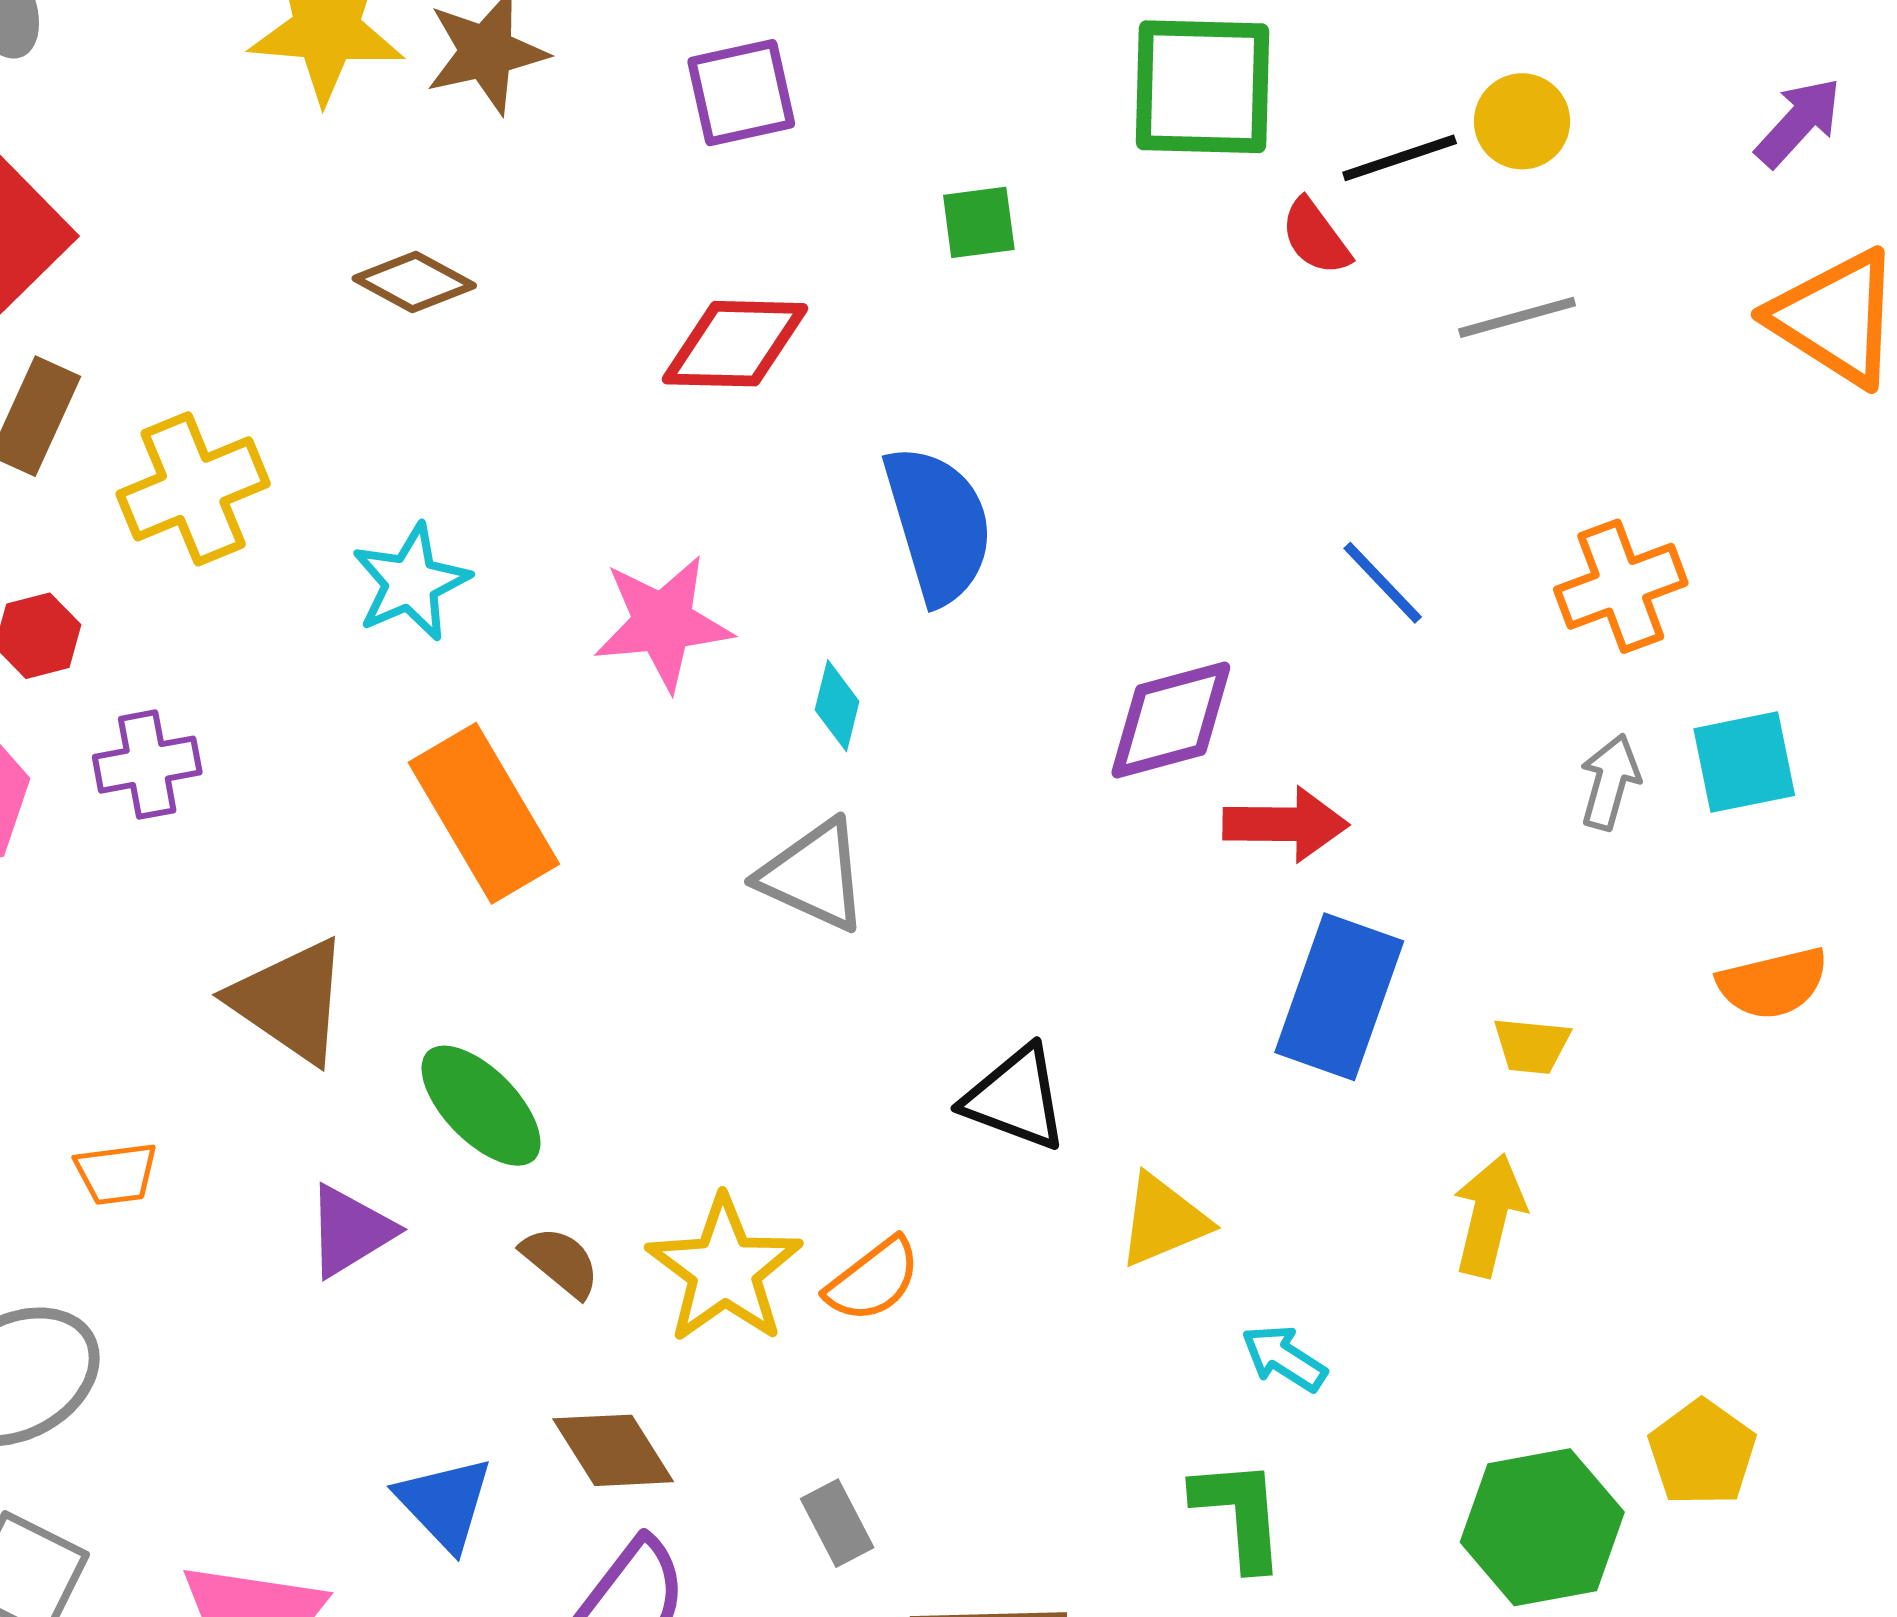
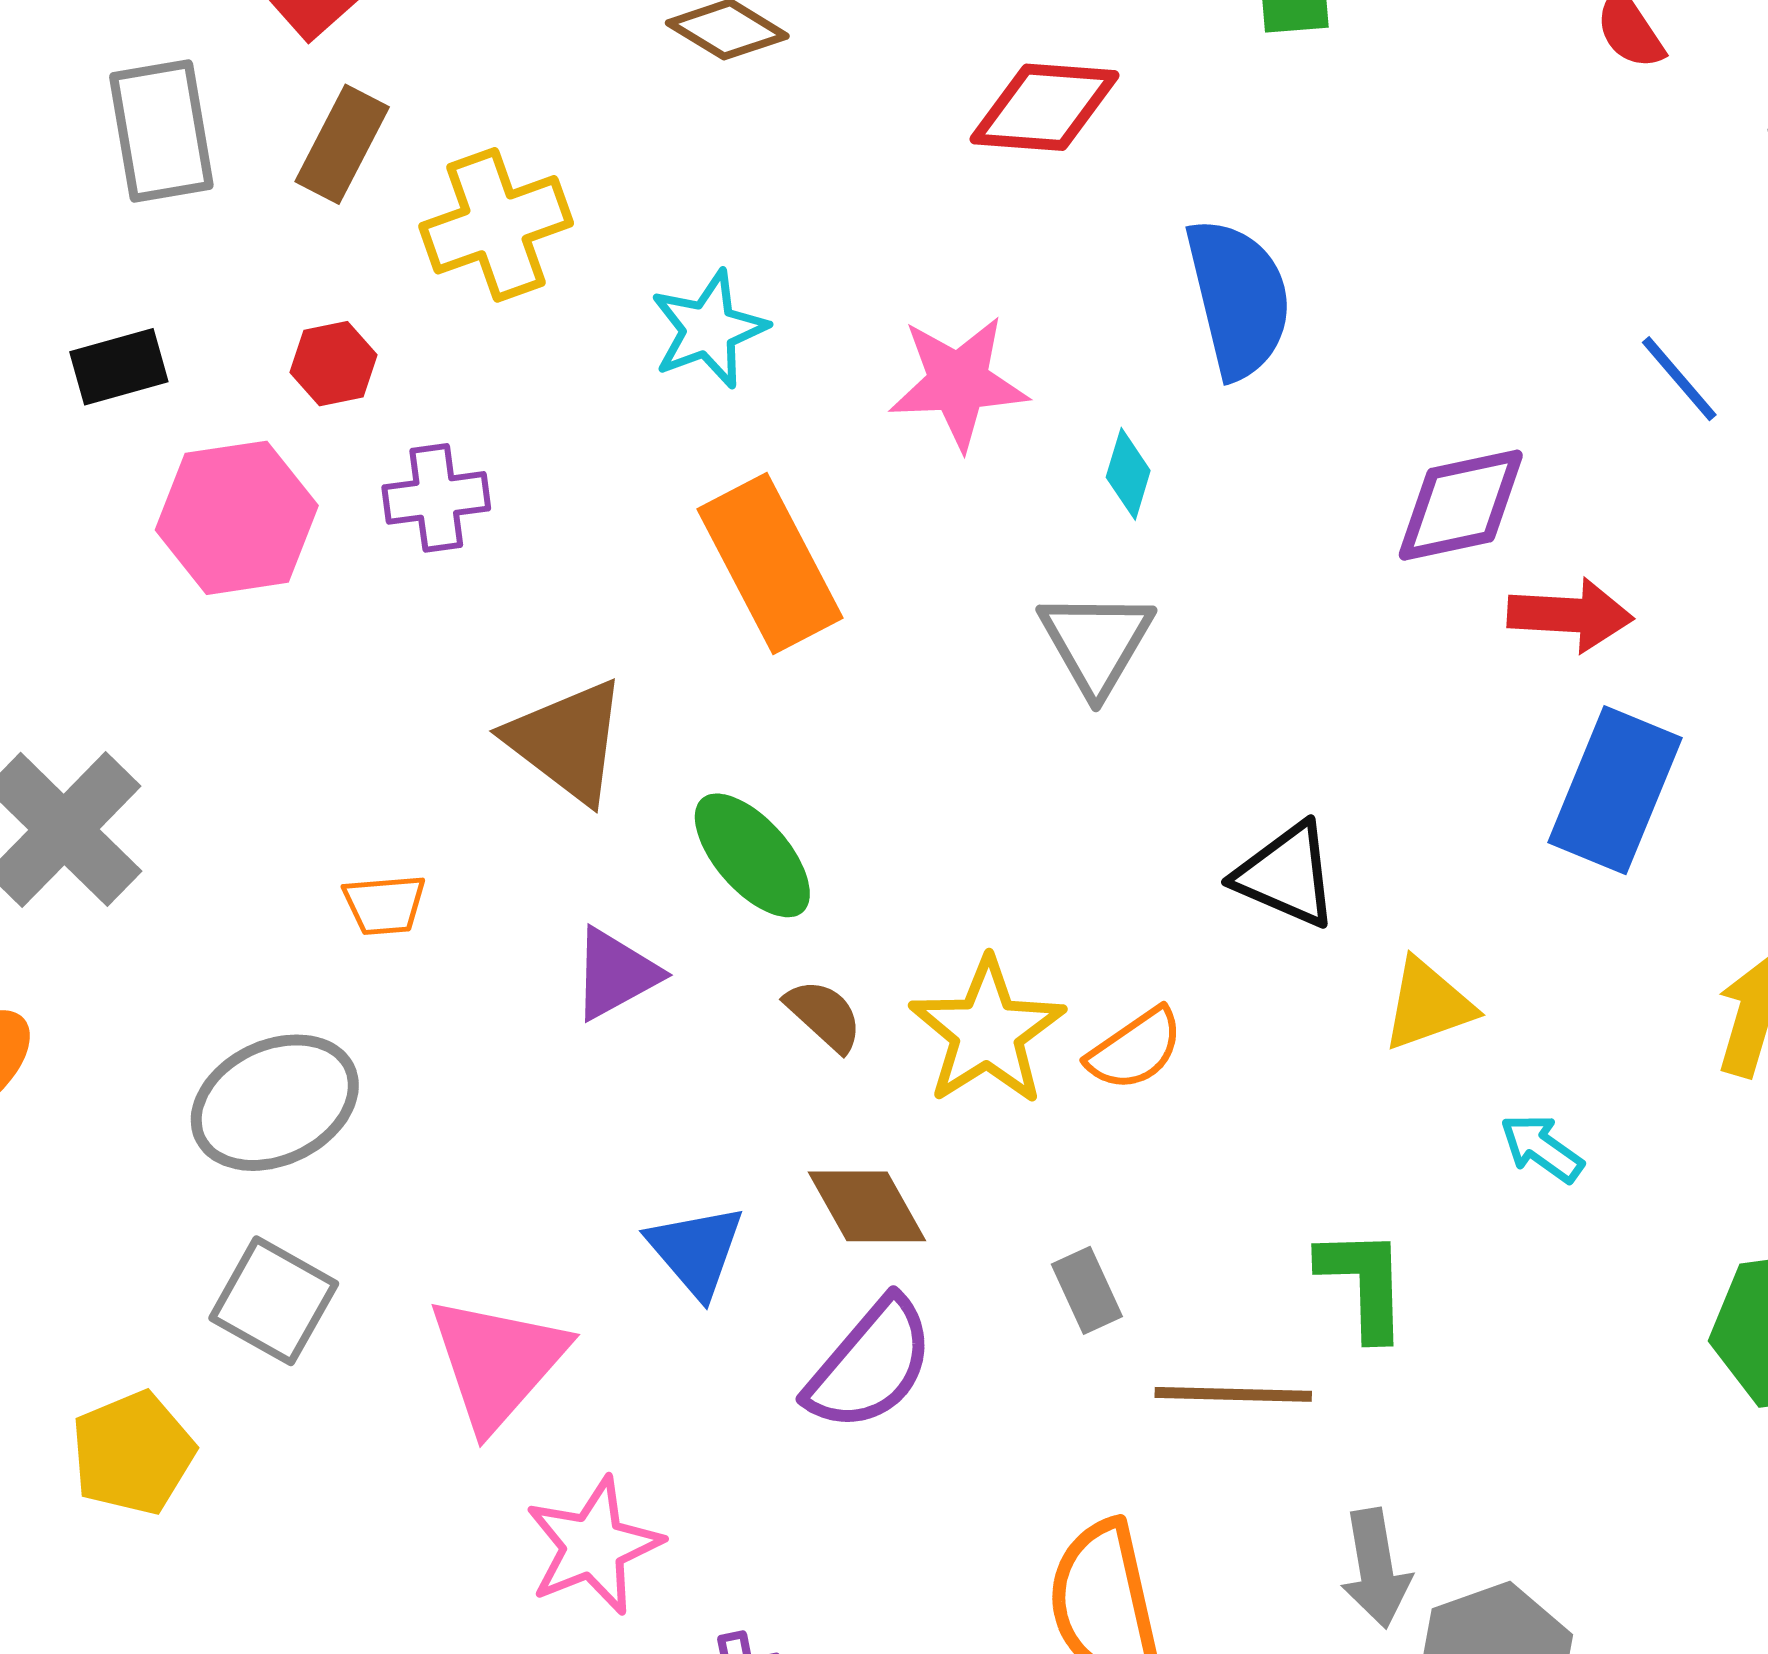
gray triangle: (814, 875) -> (1096, 642), turned 33
green L-shape: (1239, 1514) -> (1363, 1283), moved

